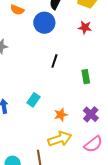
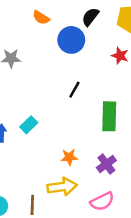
green rectangle: (86, 77) -> (109, 116), size x1.6
cyan rectangle: (33, 100) -> (29, 125), moved

